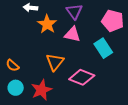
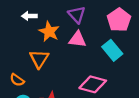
pink pentagon: (113, 21) -> (119, 20), turned 30
orange triangle: (55, 62) -> (39, 59), moved

